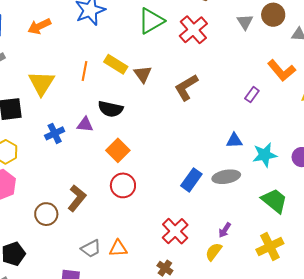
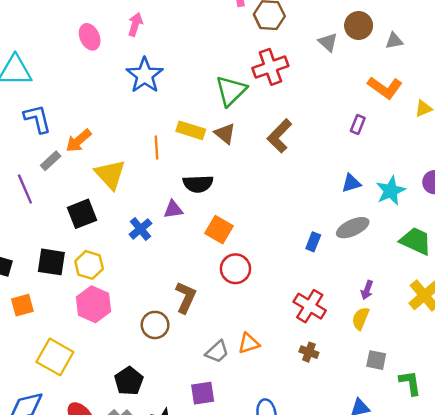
green triangle: (151, 21) -> (231, 91), moved
orange arrow: (39, 26) -> (79, 141), moved
red cross: (193, 30) -> (270, 67), turned 36
blue rectangle: (191, 180) -> (313, 242), size x0.7

